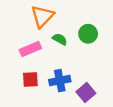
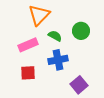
blue cross: (60, 81) -> (58, 60), moved

